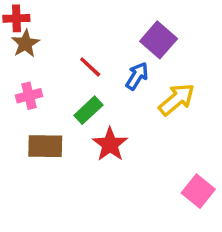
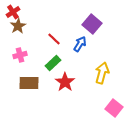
red cross: (16, 18) -> (13, 12), turned -32
yellow arrow: (177, 99) -> (102, 73), moved, turned -35

